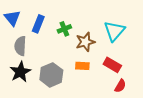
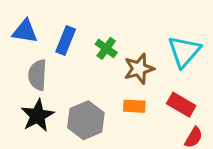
blue triangle: (12, 18) -> (25, 31), turned -42
green cross: (64, 29) -> (106, 48), turned -32

